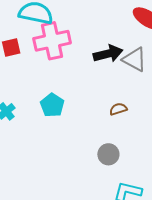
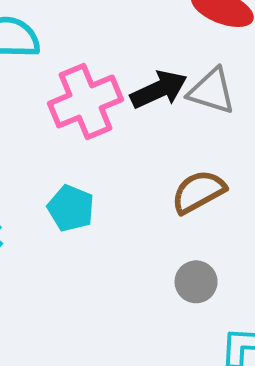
pink cross: (52, 41) -> (86, 101), moved
brown semicircle: (118, 109) -> (198, 192), size x1.6

